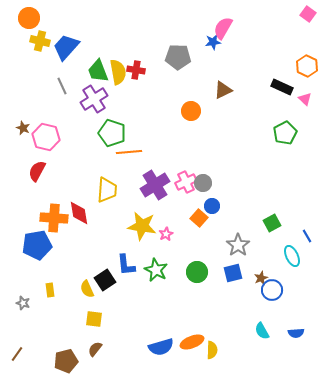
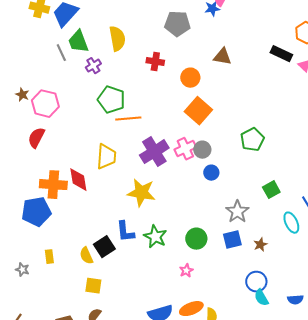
red cross: (136, 70) -> (155, 62), moved
green trapezoid: (98, 71) -> (78, 42), moved
brown triangle: (223, 90) -> (222, 57), turned 36
purple cross: (94, 99) -> (93, 66), size x0.6
green pentagon: (285, 133) -> (252, 140), moved
orange square: (199, 218) -> (198, 111), moved, size x1.5
pink star: (166, 234) -> (186, 271), moved
blue circle: (272, 290) -> (256, 282), moved

